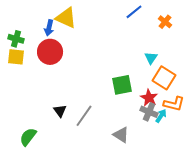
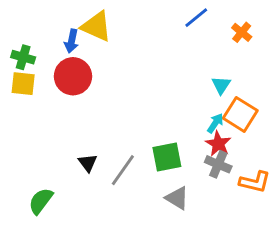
green square: (122, 85) -> (167, 157), moved
orange L-shape: (174, 104) -> (255, 182), moved
cyan arrow: (161, 116) -> (215, 123), moved

